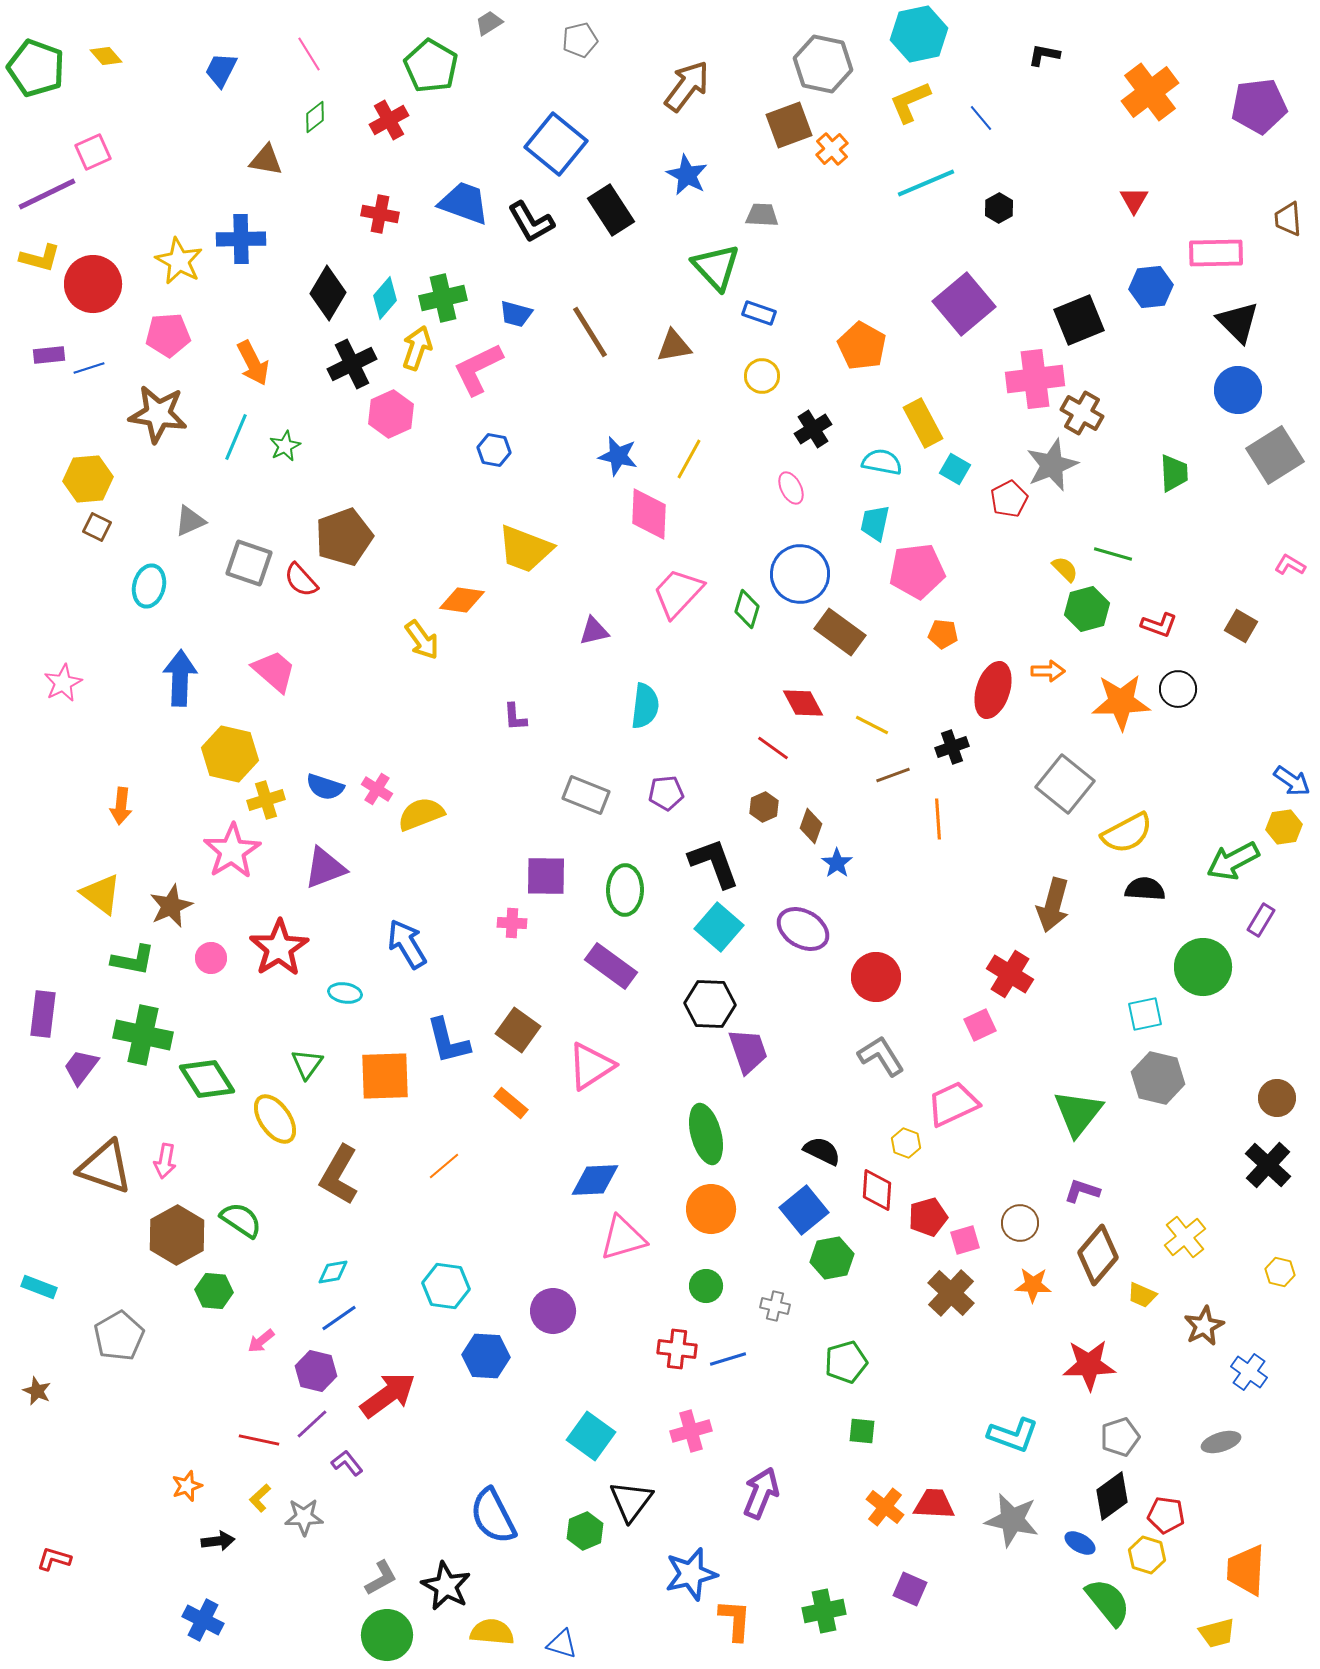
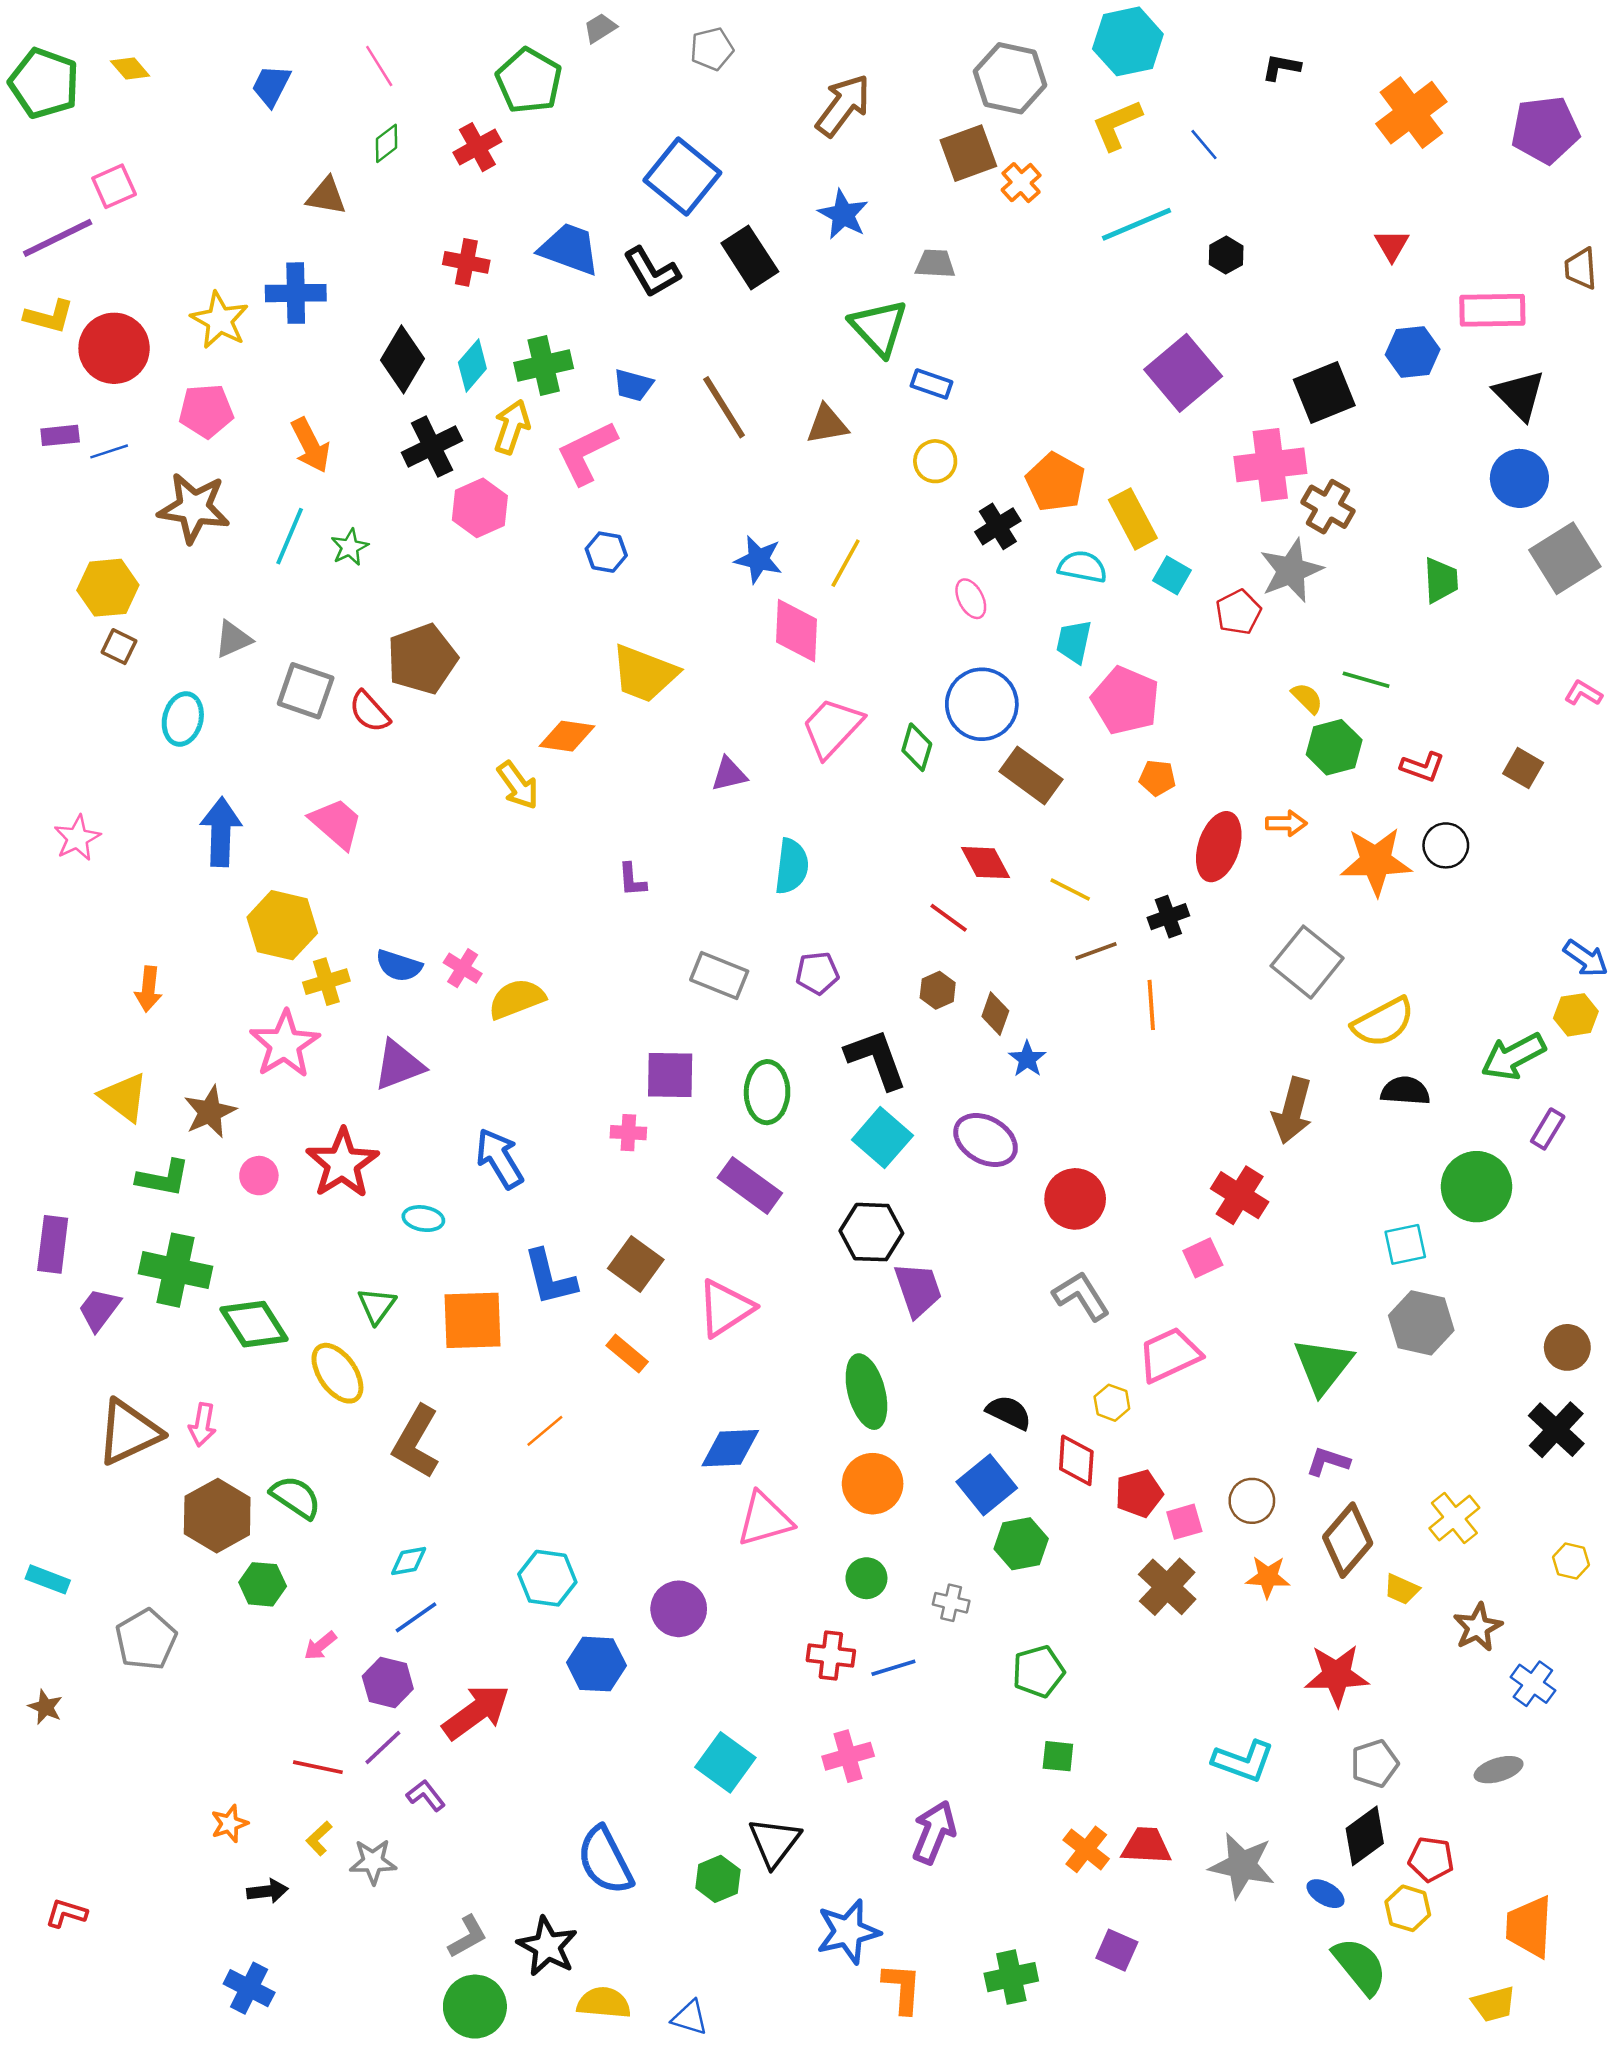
orange pentagon: (862, 346) -> (1055, 482), moved
pink pentagon: (917, 571) -> (1125, 701), turned 30
brown triangle: (105, 1167) -> (129, 1432), turned -44

